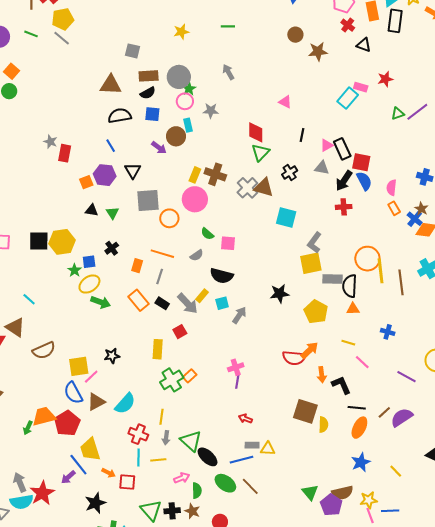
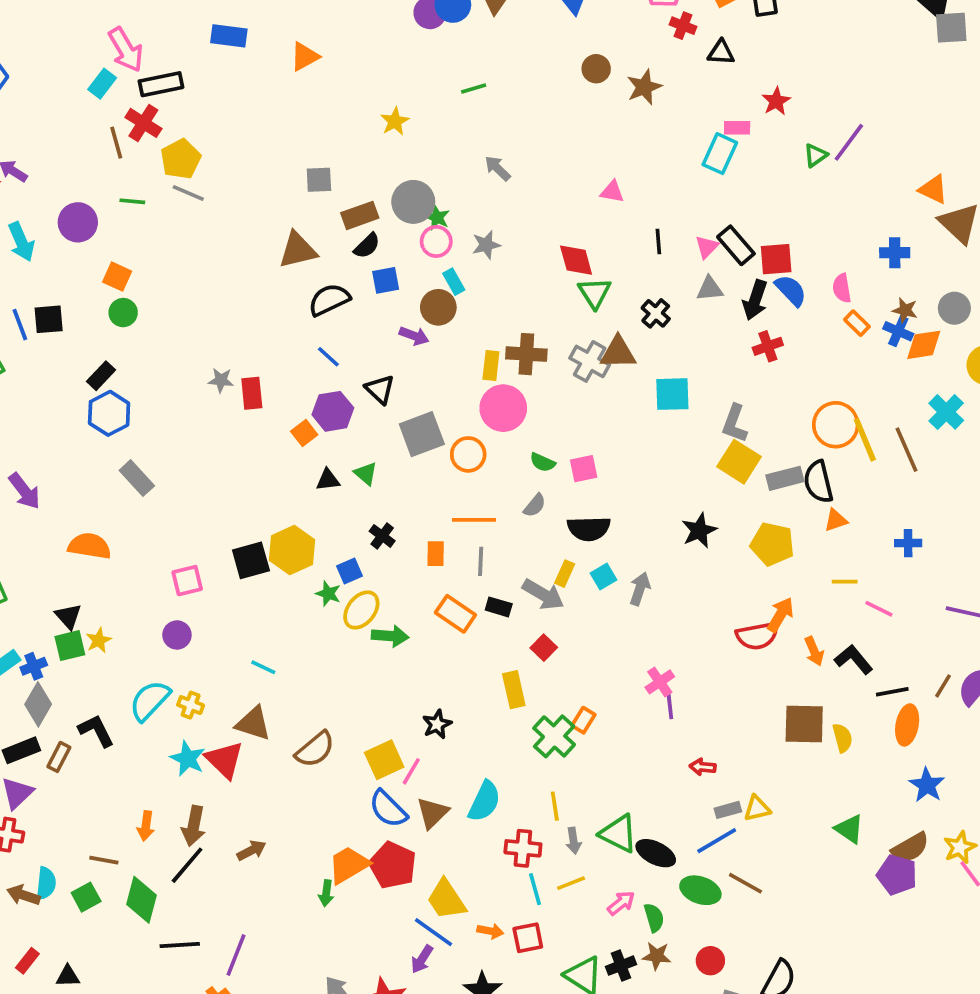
yellow square: (311, 263) -> (739, 462), turned -30
green triangle: (310, 492) -> (849, 829), moved

